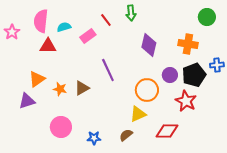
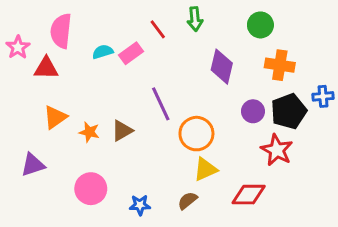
green circle: (207, 17) -> (260, 25), moved
cyan semicircle: (64, 27) -> (103, 52), moved
red triangle: (48, 46) -> (46, 68), moved
orange circle: (147, 90) -> (196, 134), moved
purple triangle: (27, 101) -> (33, 165), moved

